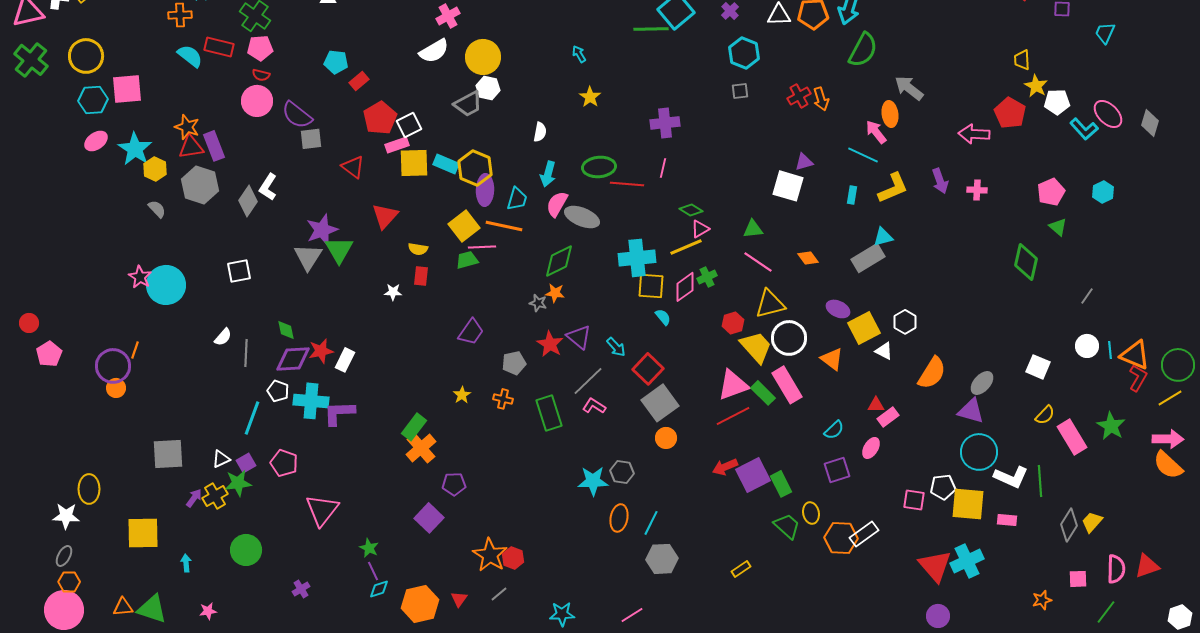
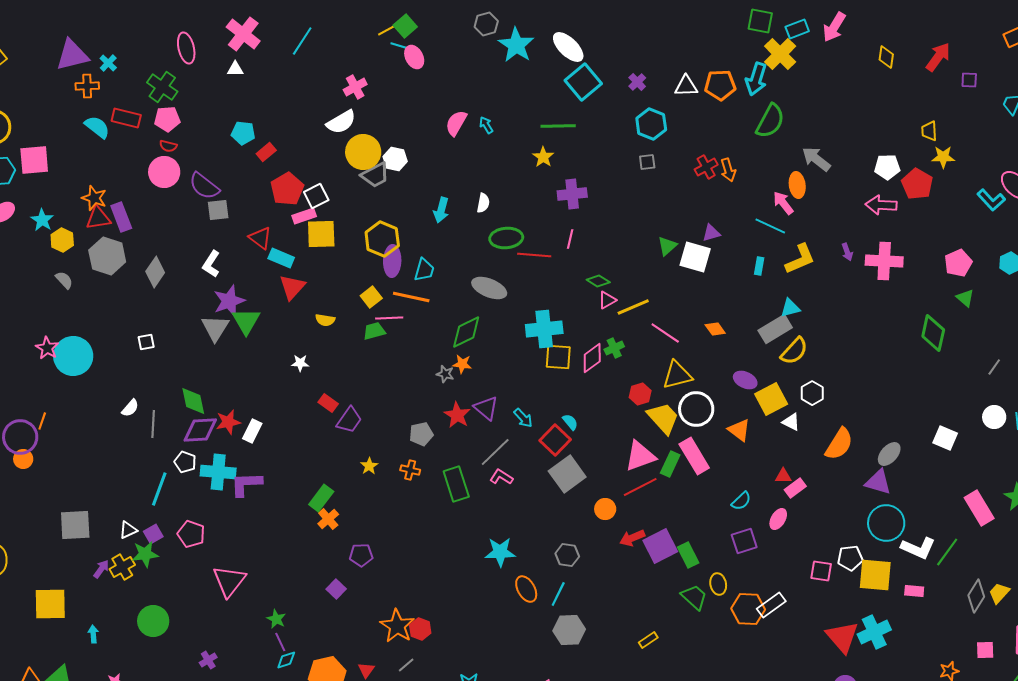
green line: (651, 29) -> (558, 126), moved
yellow circle: (483, 57) -> (363, 152), moved
yellow star: (1036, 86) -> (943, 157), turned -30
yellow star: (590, 97) -> (543, 157), moved
white pentagon: (1057, 102) -> (887, 167), moved
white semicircle: (540, 132) -> (483, 203), moved
cyan star: (135, 149) -> (42, 220), size x0.7
cyan rectangle: (446, 164) -> (281, 258), moved
cyan arrow: (548, 174) -> (441, 210), moved
purple arrow: (940, 181) -> (847, 252), size x0.7
white L-shape: (268, 187) -> (211, 264), moved
pink cross: (977, 190) -> (884, 261), size x1.8
pink semicircle: (557, 204) -> (456, 123), moved
yellow square: (464, 226) -> (371, 297), size x0.7
green triangle: (753, 229) -> (667, 246), moved, turned -35
yellow line: (686, 247) -> (633, 307), moved
white square: (239, 271) -> (146, 342), size x0.7
red rectangle: (421, 276) -> (328, 403), moved, turned -60
cyan semicircle: (663, 317) -> (570, 422), moved
green diamond: (286, 330) -> (193, 401), size x1.4
purple trapezoid: (471, 332) -> (349, 420), moved
green rectangle: (763, 393) -> (670, 464), turned 70
yellow semicircle: (1045, 415) -> (794, 351), moved, size x1.4
orange circle: (666, 438) -> (605, 509), moved
orange cross: (421, 448) -> (328, 519), size x0.7
gray hexagon: (622, 472) -> (567, 555), moved
green line: (1040, 481) -> (947, 552), turned 40
purple square: (429, 518) -> (336, 589), size x0.7
orange ellipse: (619, 518) -> (526, 589), turned -40

